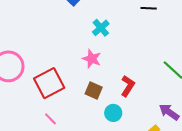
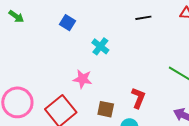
pink star: (92, 59) -> (83, 79), moved

